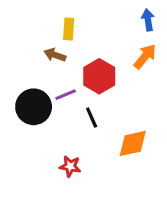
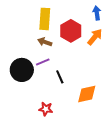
yellow rectangle: (69, 29) -> (45, 19), size x1.5
brown arrow: (55, 55) -> (45, 42), moved
red hexagon: (99, 76) -> (71, 31), moved

